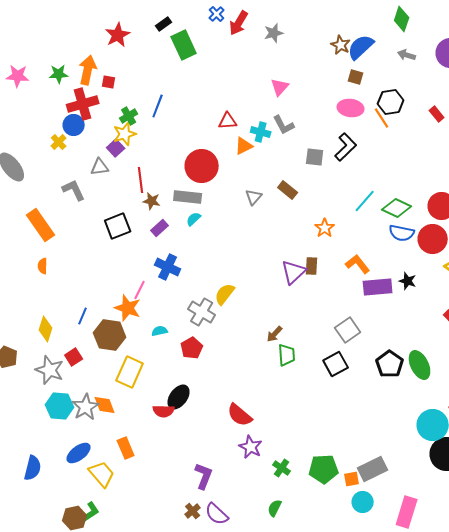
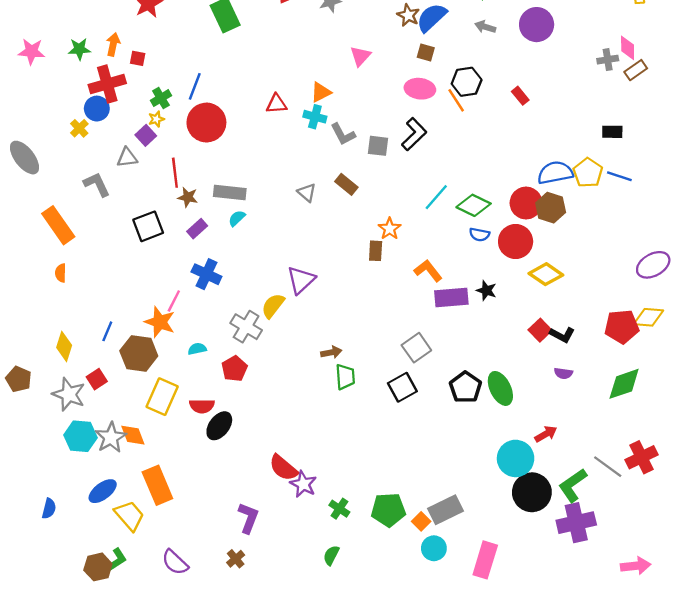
orange arrow: (88, 70) -> (113, 44), size x0.7
pink triangle: (280, 87) -> (360, 56), moved
gray L-shape: (284, 125) -> (343, 134), moved
yellow star: (125, 134) -> (156, 119), size x0.6
orange triangle: (244, 146) -> (321, 92), moved
red circle: (202, 166) -> (206, 123), moved
gray triangle: (254, 197) -> (307, 193), turned -30
blue semicircle: (402, 233) -> (479, 234), size x0.7
brown rectangle: (312, 266) -> (376, 251), moved
purple triangle: (294, 272) -> (301, 280), moved
brown arrow: (275, 334) -> (331, 352), turned -144
red semicircle: (164, 411) -> (202, 406), moved
red semicircle: (240, 415) -> (283, 468), moved
orange rectangle: (126, 448) -> (157, 485), size x1.5
blue semicircle: (33, 468) -> (49, 509), size x0.7
orange square: (352, 479) -> (421, 521), turned -35
purple semicircle: (217, 514) -> (175, 562), moved

